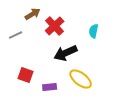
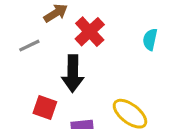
black arrow: (66, 53) -> (73, 73), moved, turned -65

